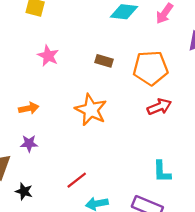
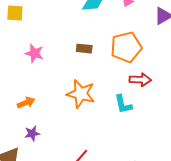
red arrow: (159, 107) -> (140, 80), turned 35
cyan L-shape: (162, 172) -> (123, 104), moved

